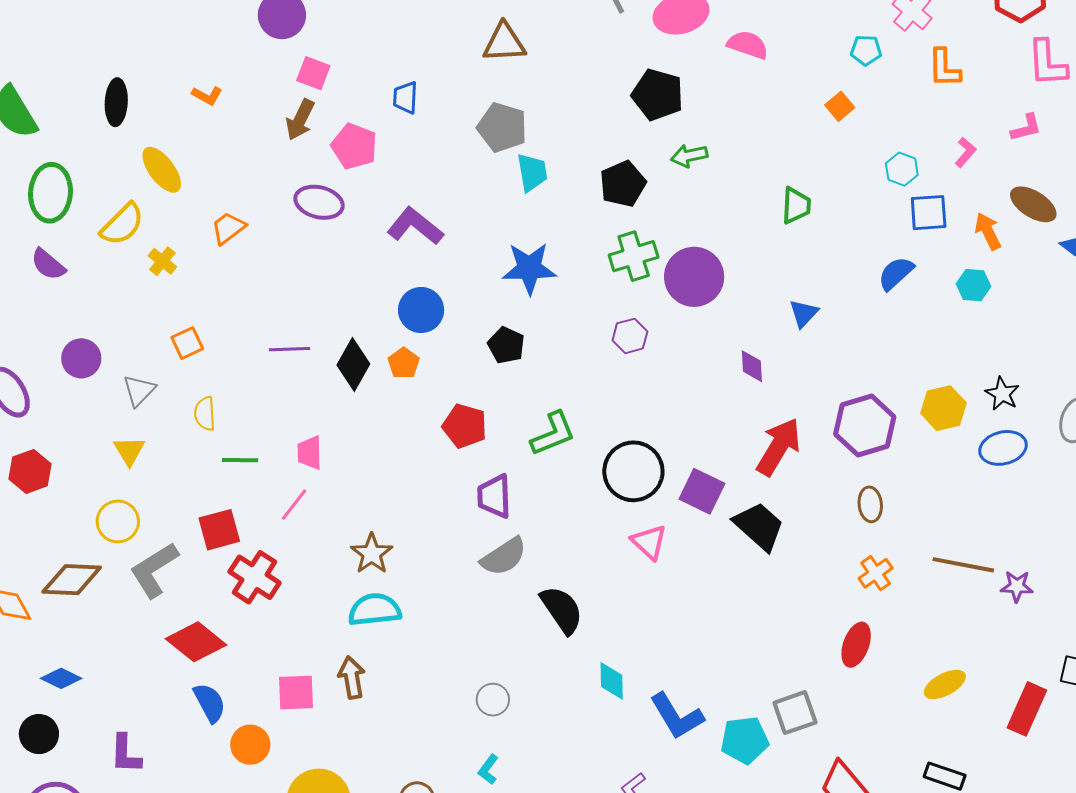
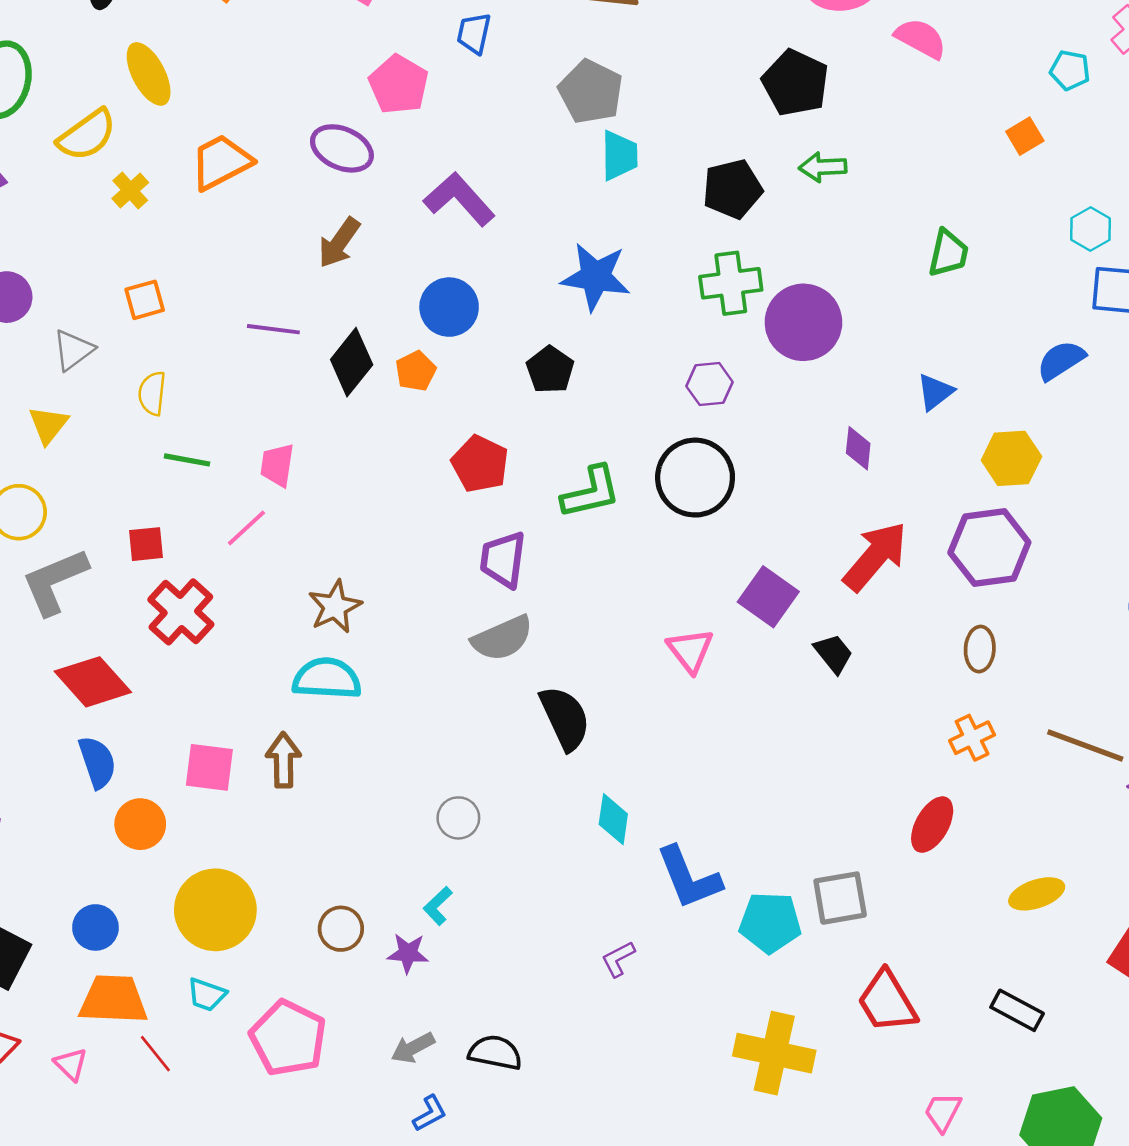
brown arrow: (300, 120) -> (339, 243), moved
orange trapezoid: (228, 228) -> (221, 162), size x1.4
yellow hexagon: (943, 408) -> (1011, 458), moved
black circle: (633, 471) -> (695, 478), moved
black trapezoid: (759, 526) -> (833, 653), size x0.6
red square: (219, 530) -> (146, 544), size x0.7

